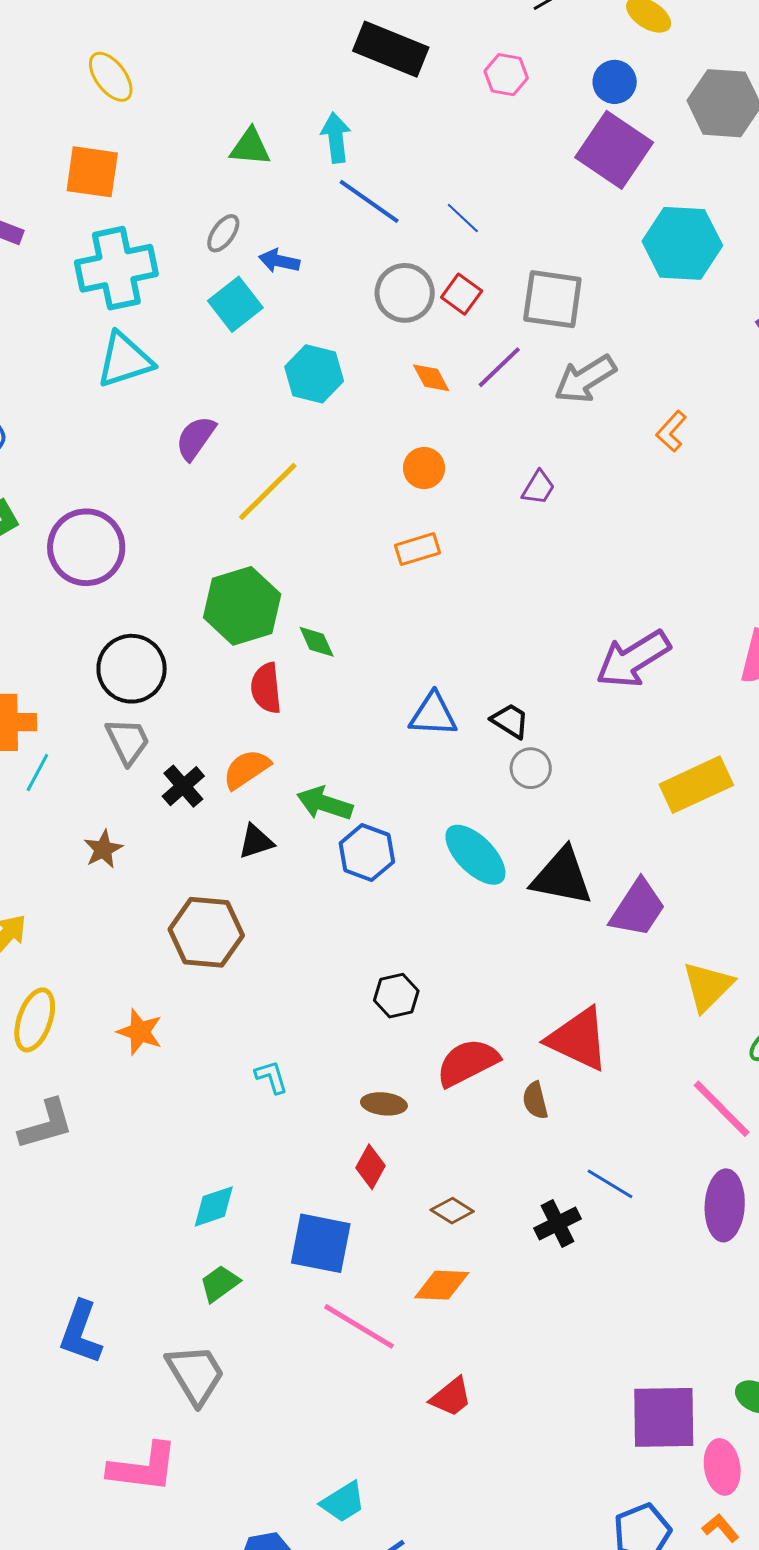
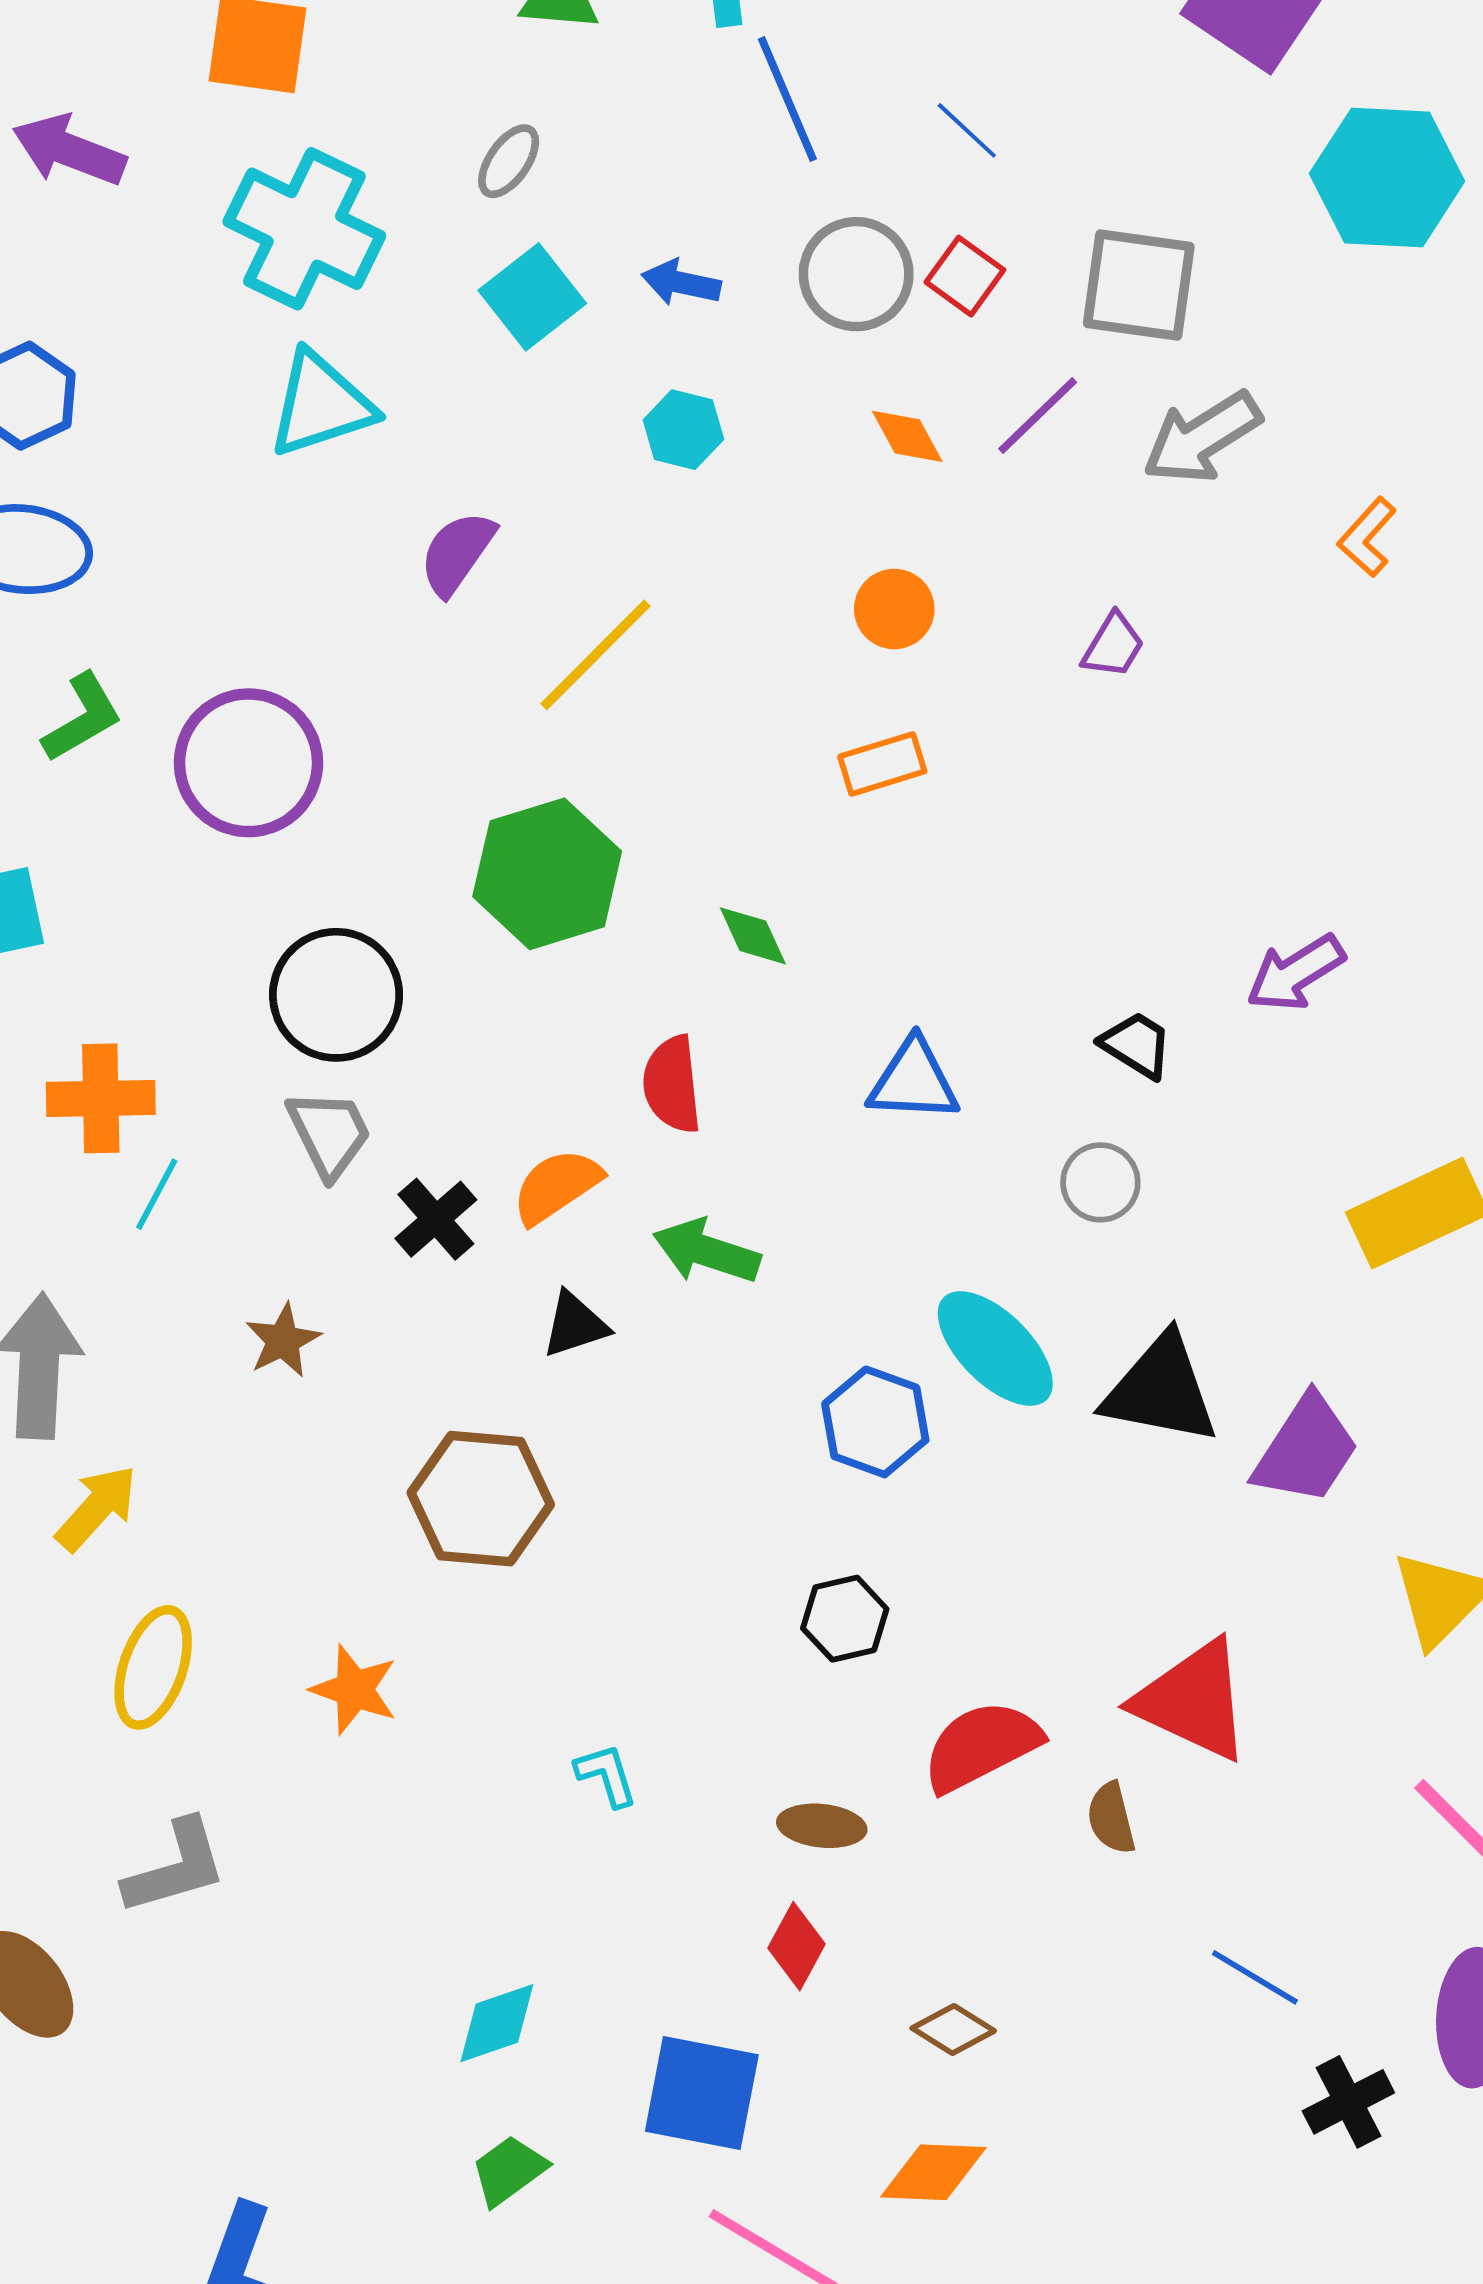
blue line: (369, 201) -> (787, 99), turned 32
blue arrow: (279, 261) -> (681, 283), moved
cyan cross: (116, 268) -> (304, 229), turned 38
cyan hexagon: (314, 374) -> (683, 430), size x0.7
green diamond: (317, 642) -> (753, 936), moved
purple arrow: (633, 659) -> (1296, 973), size x0.7
red semicircle: (266, 688) -> (672, 1084), moved
black trapezoid: (510, 721) -> (1137, 1045), moved
blue hexagon: (367, 853) -> (875, 1422), moved
black cross: (557, 1223) -> (1348, 2102), moved

